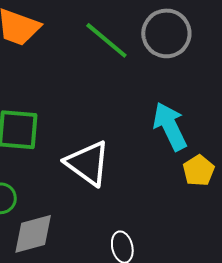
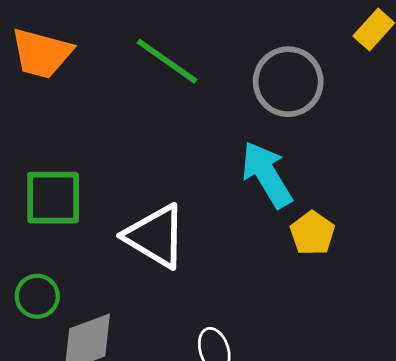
gray circle: (166, 33) -> (288, 82), moved

